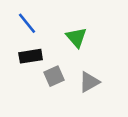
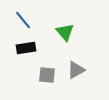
gray square: (54, 76) -> (47, 75), moved, turned 30

